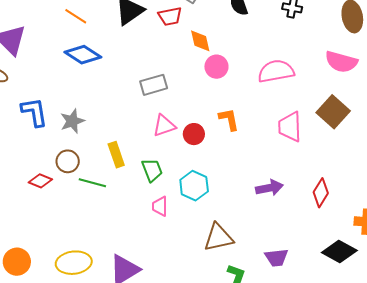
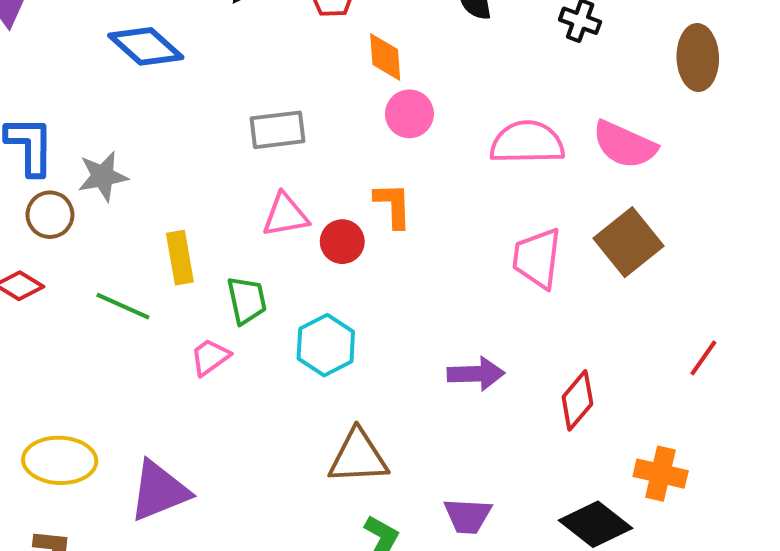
pink semicircle: (341, 62) -> (625, 145), moved
orange L-shape: (229, 119) -> (393, 205), moved
brown circle: (68, 161) -> (50, 215), moved
pink trapezoid: (160, 206) -> (210, 357), moved, turned 45

